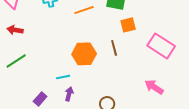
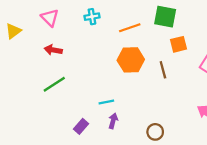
orange hexagon: (84, 54) -> (131, 60), moved

